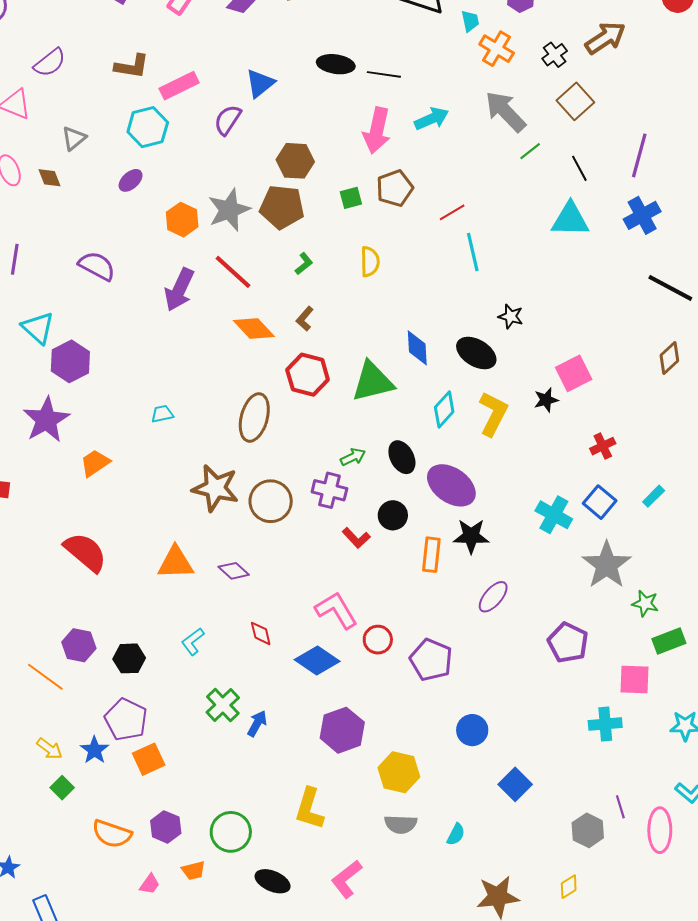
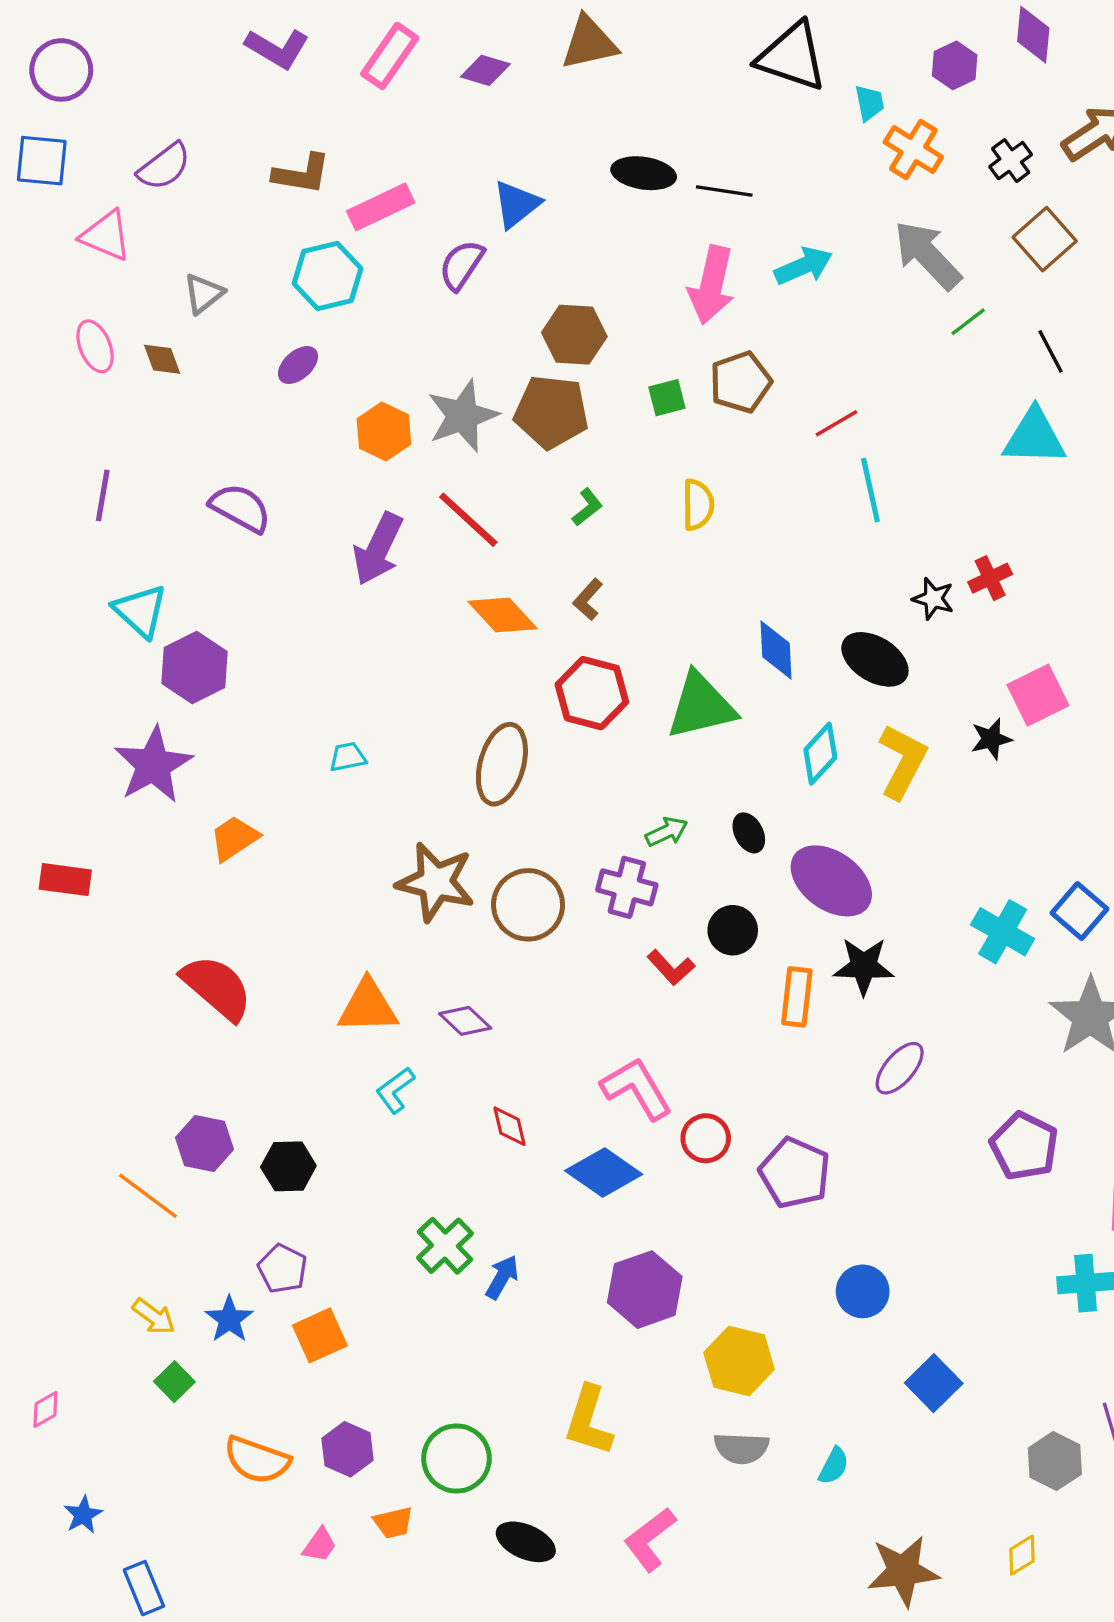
red cross: (603, 446) -> (990, 578), moved
black ellipse: (402, 457) -> (749, 833), size x0.7
cyan L-shape: (193, 641) -> (395, 1090), moved
purple pentagon: (126, 720) -> (282, 1269), size x0.7

